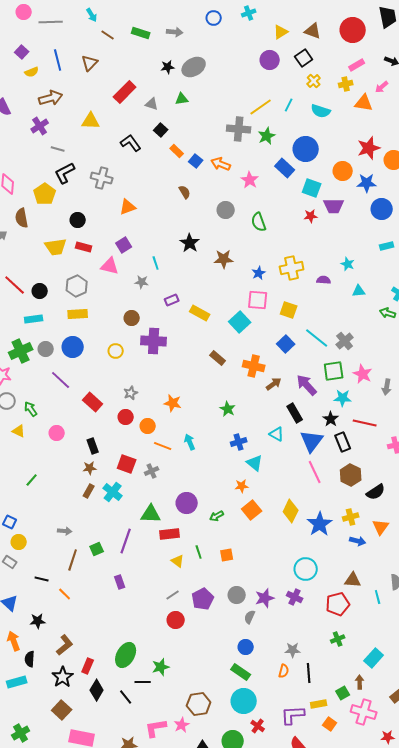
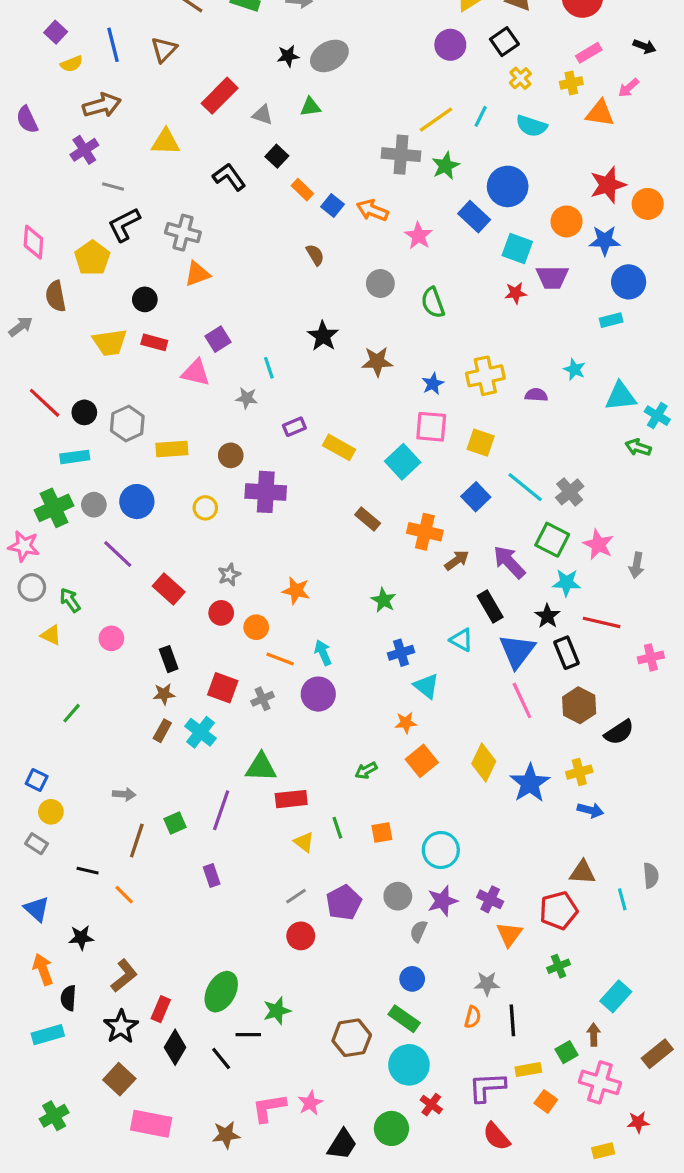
orange triangle: (128, 207) -> (197, 274), moved
cyan rectangle: (387, 246) -> (611, 320), moved
gray hexagon: (77, 286) -> (127, 424), moved
cyan triangle: (359, 291) -> (621, 396), moved, size x1.5
yellow rectangle: (78, 314) -> (172, 449), moved
green square: (334, 371) -> (552, 540), turned 35
purple circle: (187, 503) -> (318, 694), moved
orange triangle: (381, 527) -> (509, 934), moved
cyan circle: (306, 569) -> (441, 850), moved
brown hexagon: (199, 704) -> (352, 1038), moved

